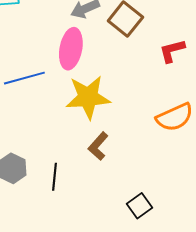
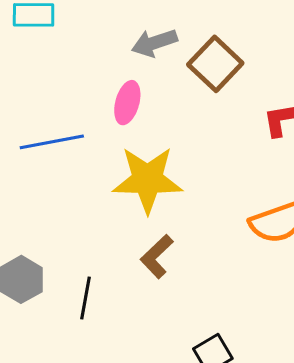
pink ellipse: (71, 49) -> (127, 103), size x0.7

